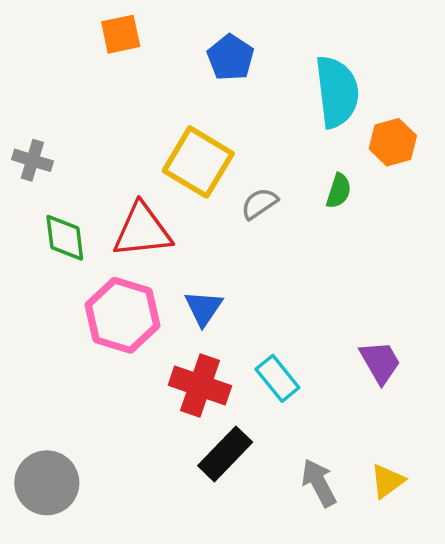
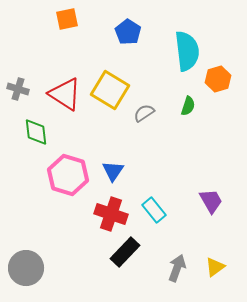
red triangle: (142, 231) -> (65, 94), moved, turned 39
gray arrow: (319, 483) -> (177, 268), turned 48

